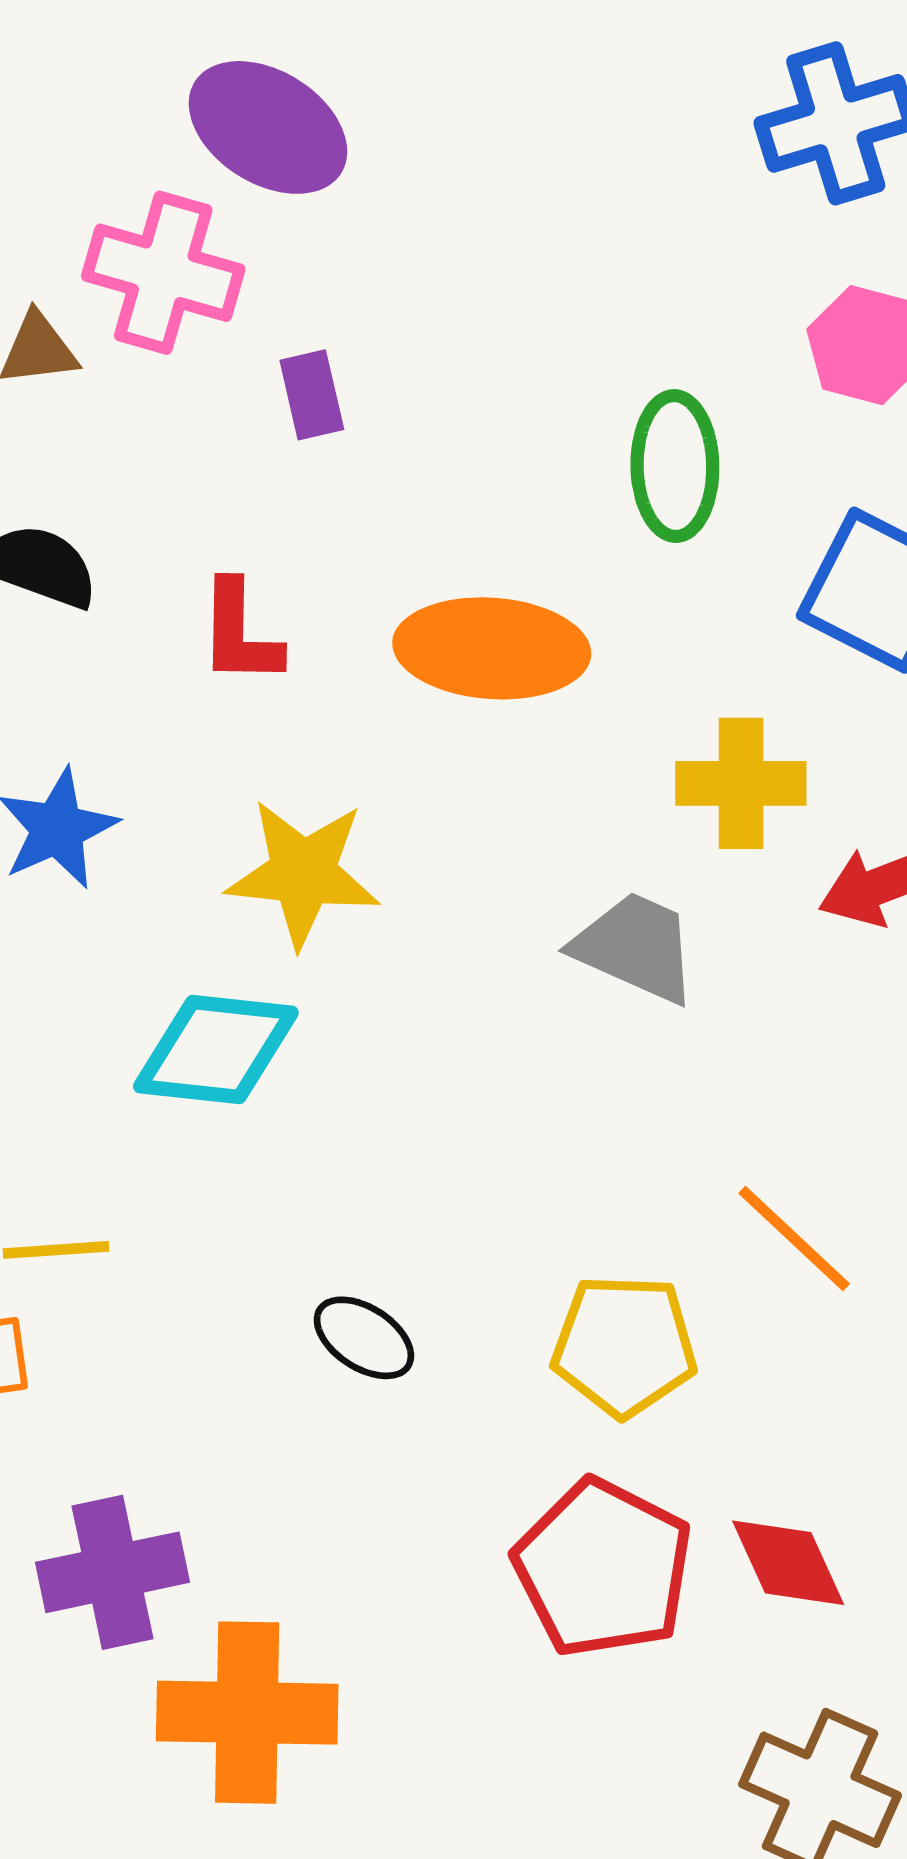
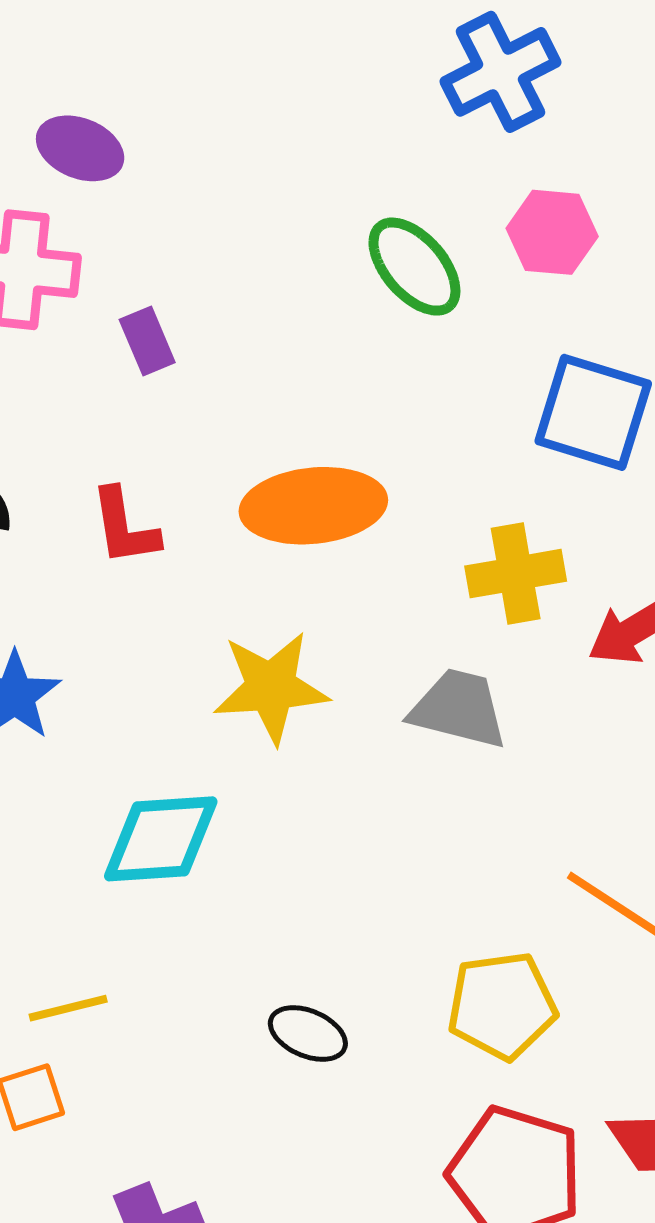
purple ellipse: (268, 127) -> (80, 148), size x0.7
green ellipse: (675, 466) -> (414, 267), moved, turned -30
yellow star: (303, 873) -> (271, 687), moved

